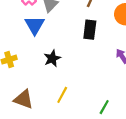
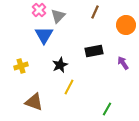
black rectangle: (90, 30) -> (94, 51), moved, turned 72
yellow line: (62, 95) -> (69, 87), moved

